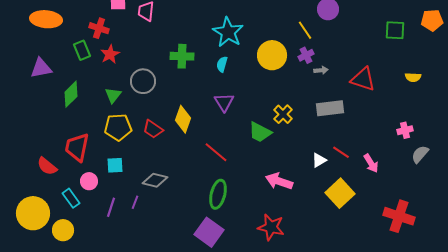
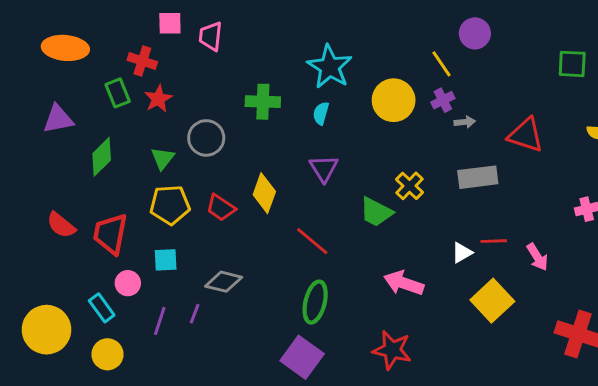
red line: (341, 152) -> (494, 241), turned -36
red semicircle: (47, 166) -> (61, 225), moved
yellow circle: (63, 230) -> (107, 354), moved

